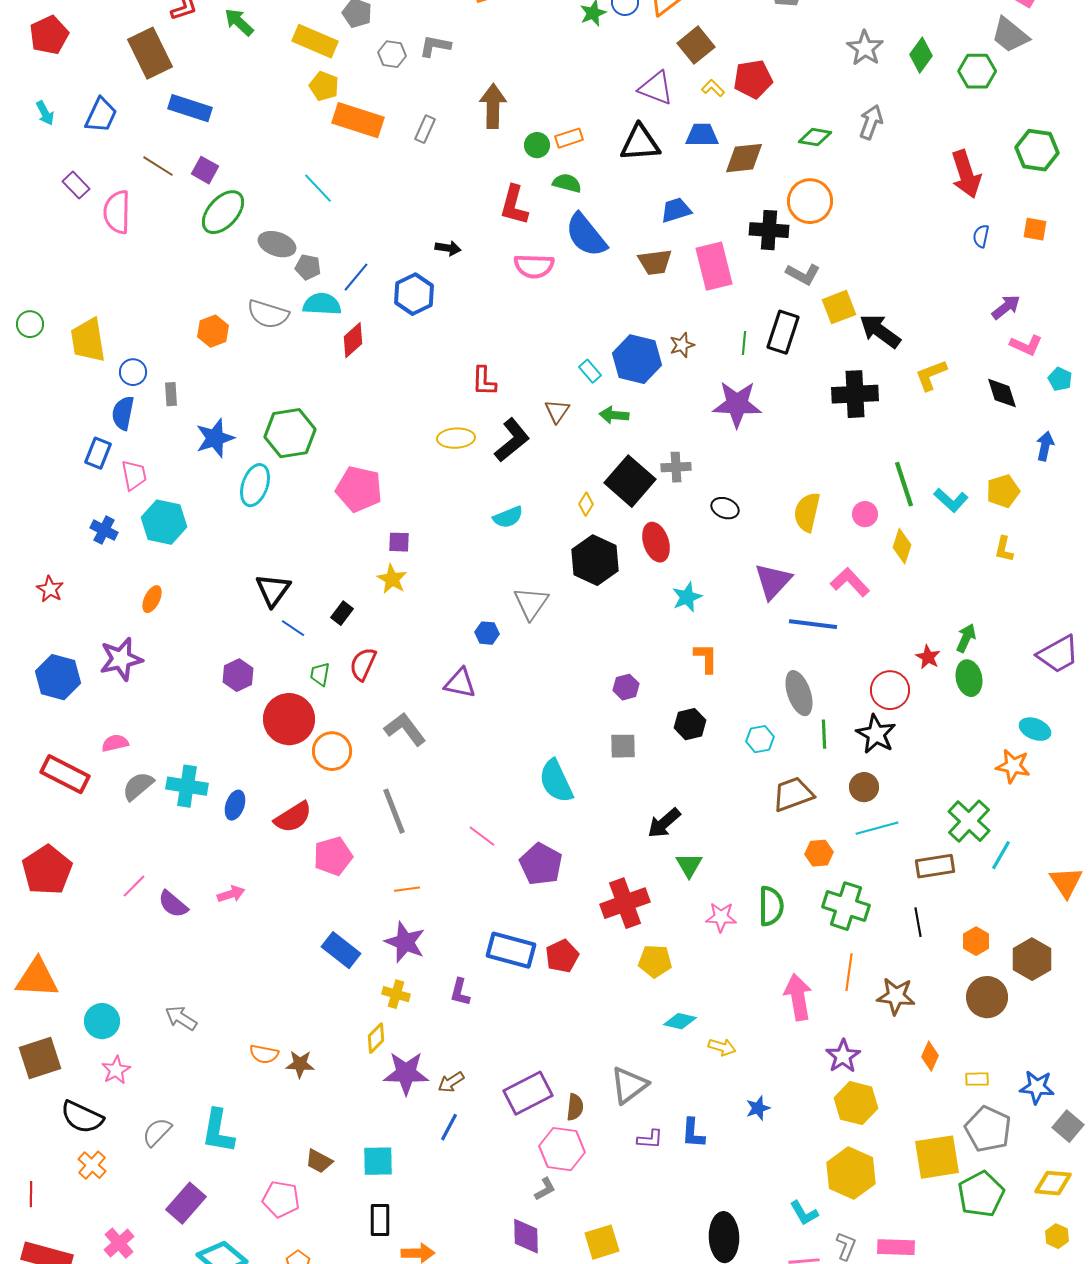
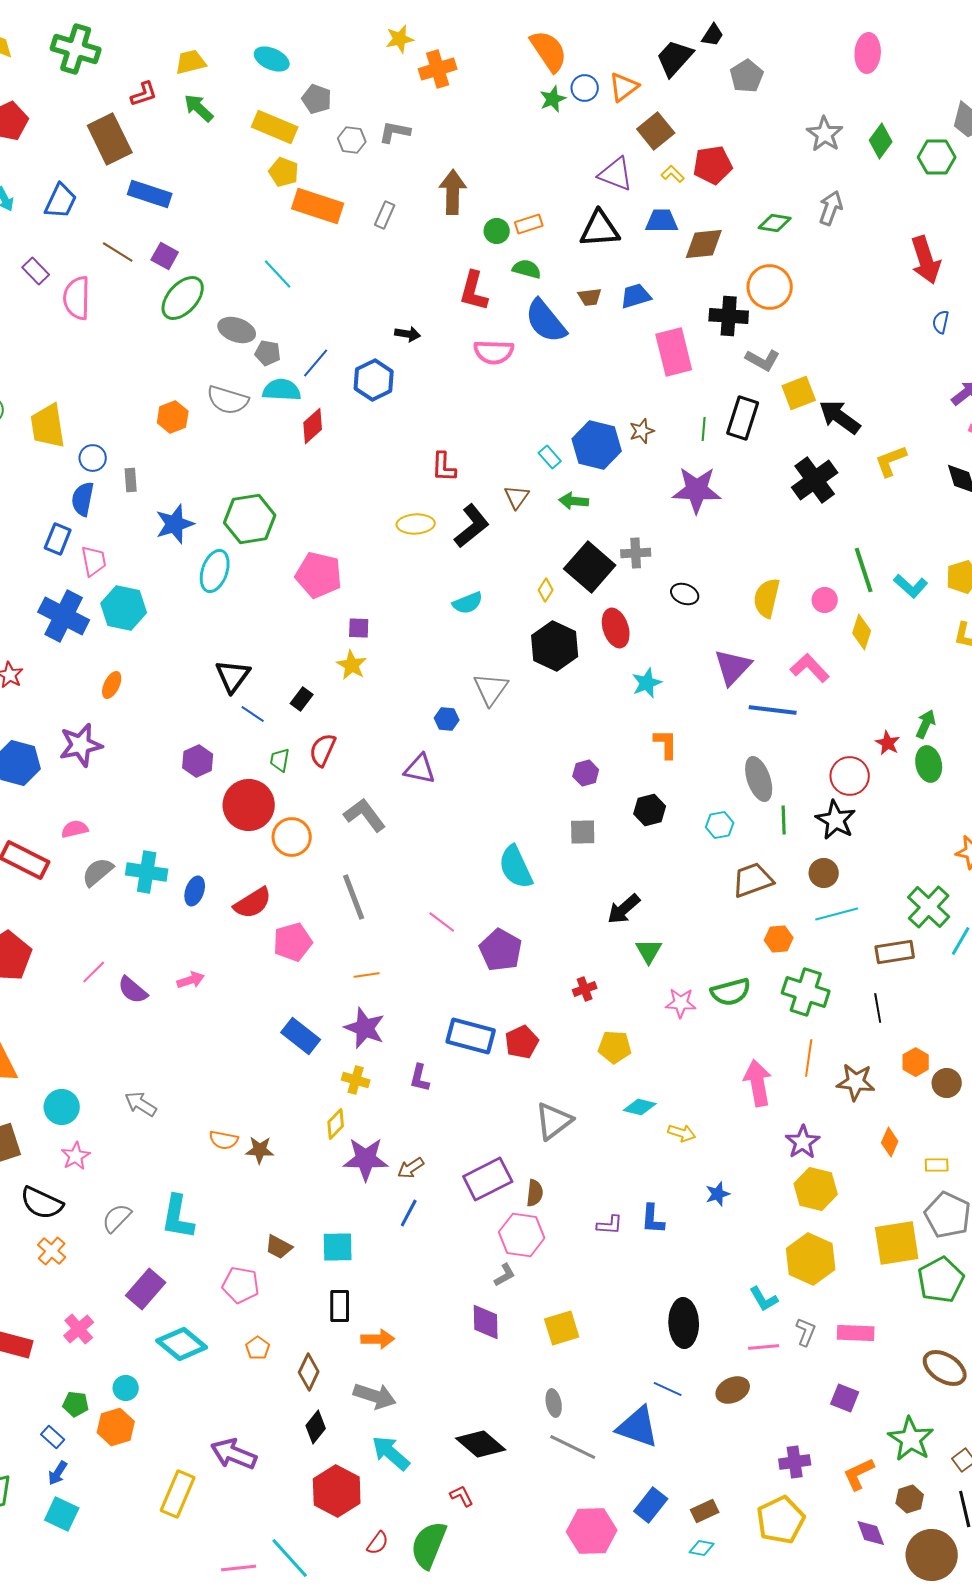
brown trapezoid: (655, 262) -> (590, 297), moved, size x0.7
black cross: (855, 394) -> (815, 480), turned -33
blue cross: (104, 530) -> (64, 616), size x1.8
red cross: (625, 903) -> (585, 989), size x0.5
green semicircle: (771, 906) -> (731, 992), turned 75
orange hexagon: (976, 941) -> (916, 1062), moved
brown circle: (987, 997) -> (947, 1083), size x0.7
gray triangle: (629, 1085) -> (554, 1121), moved

